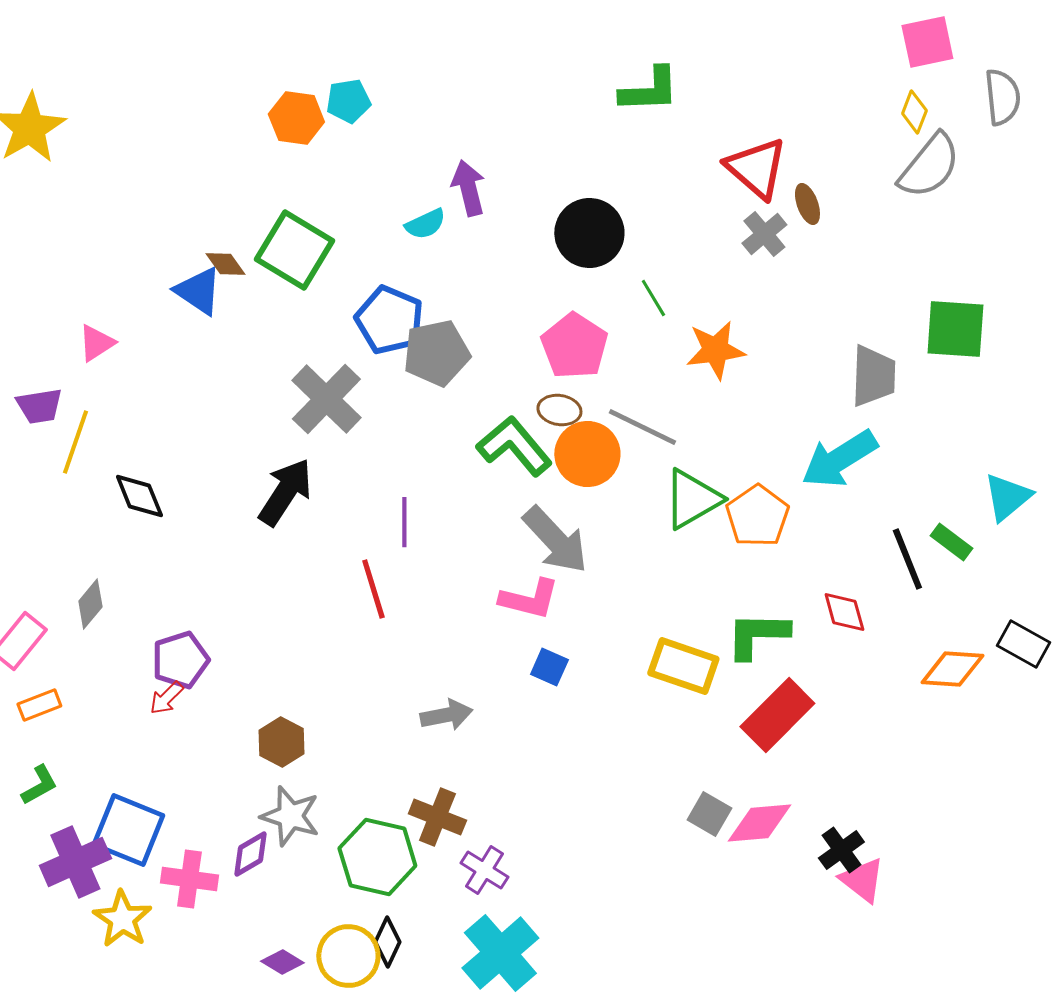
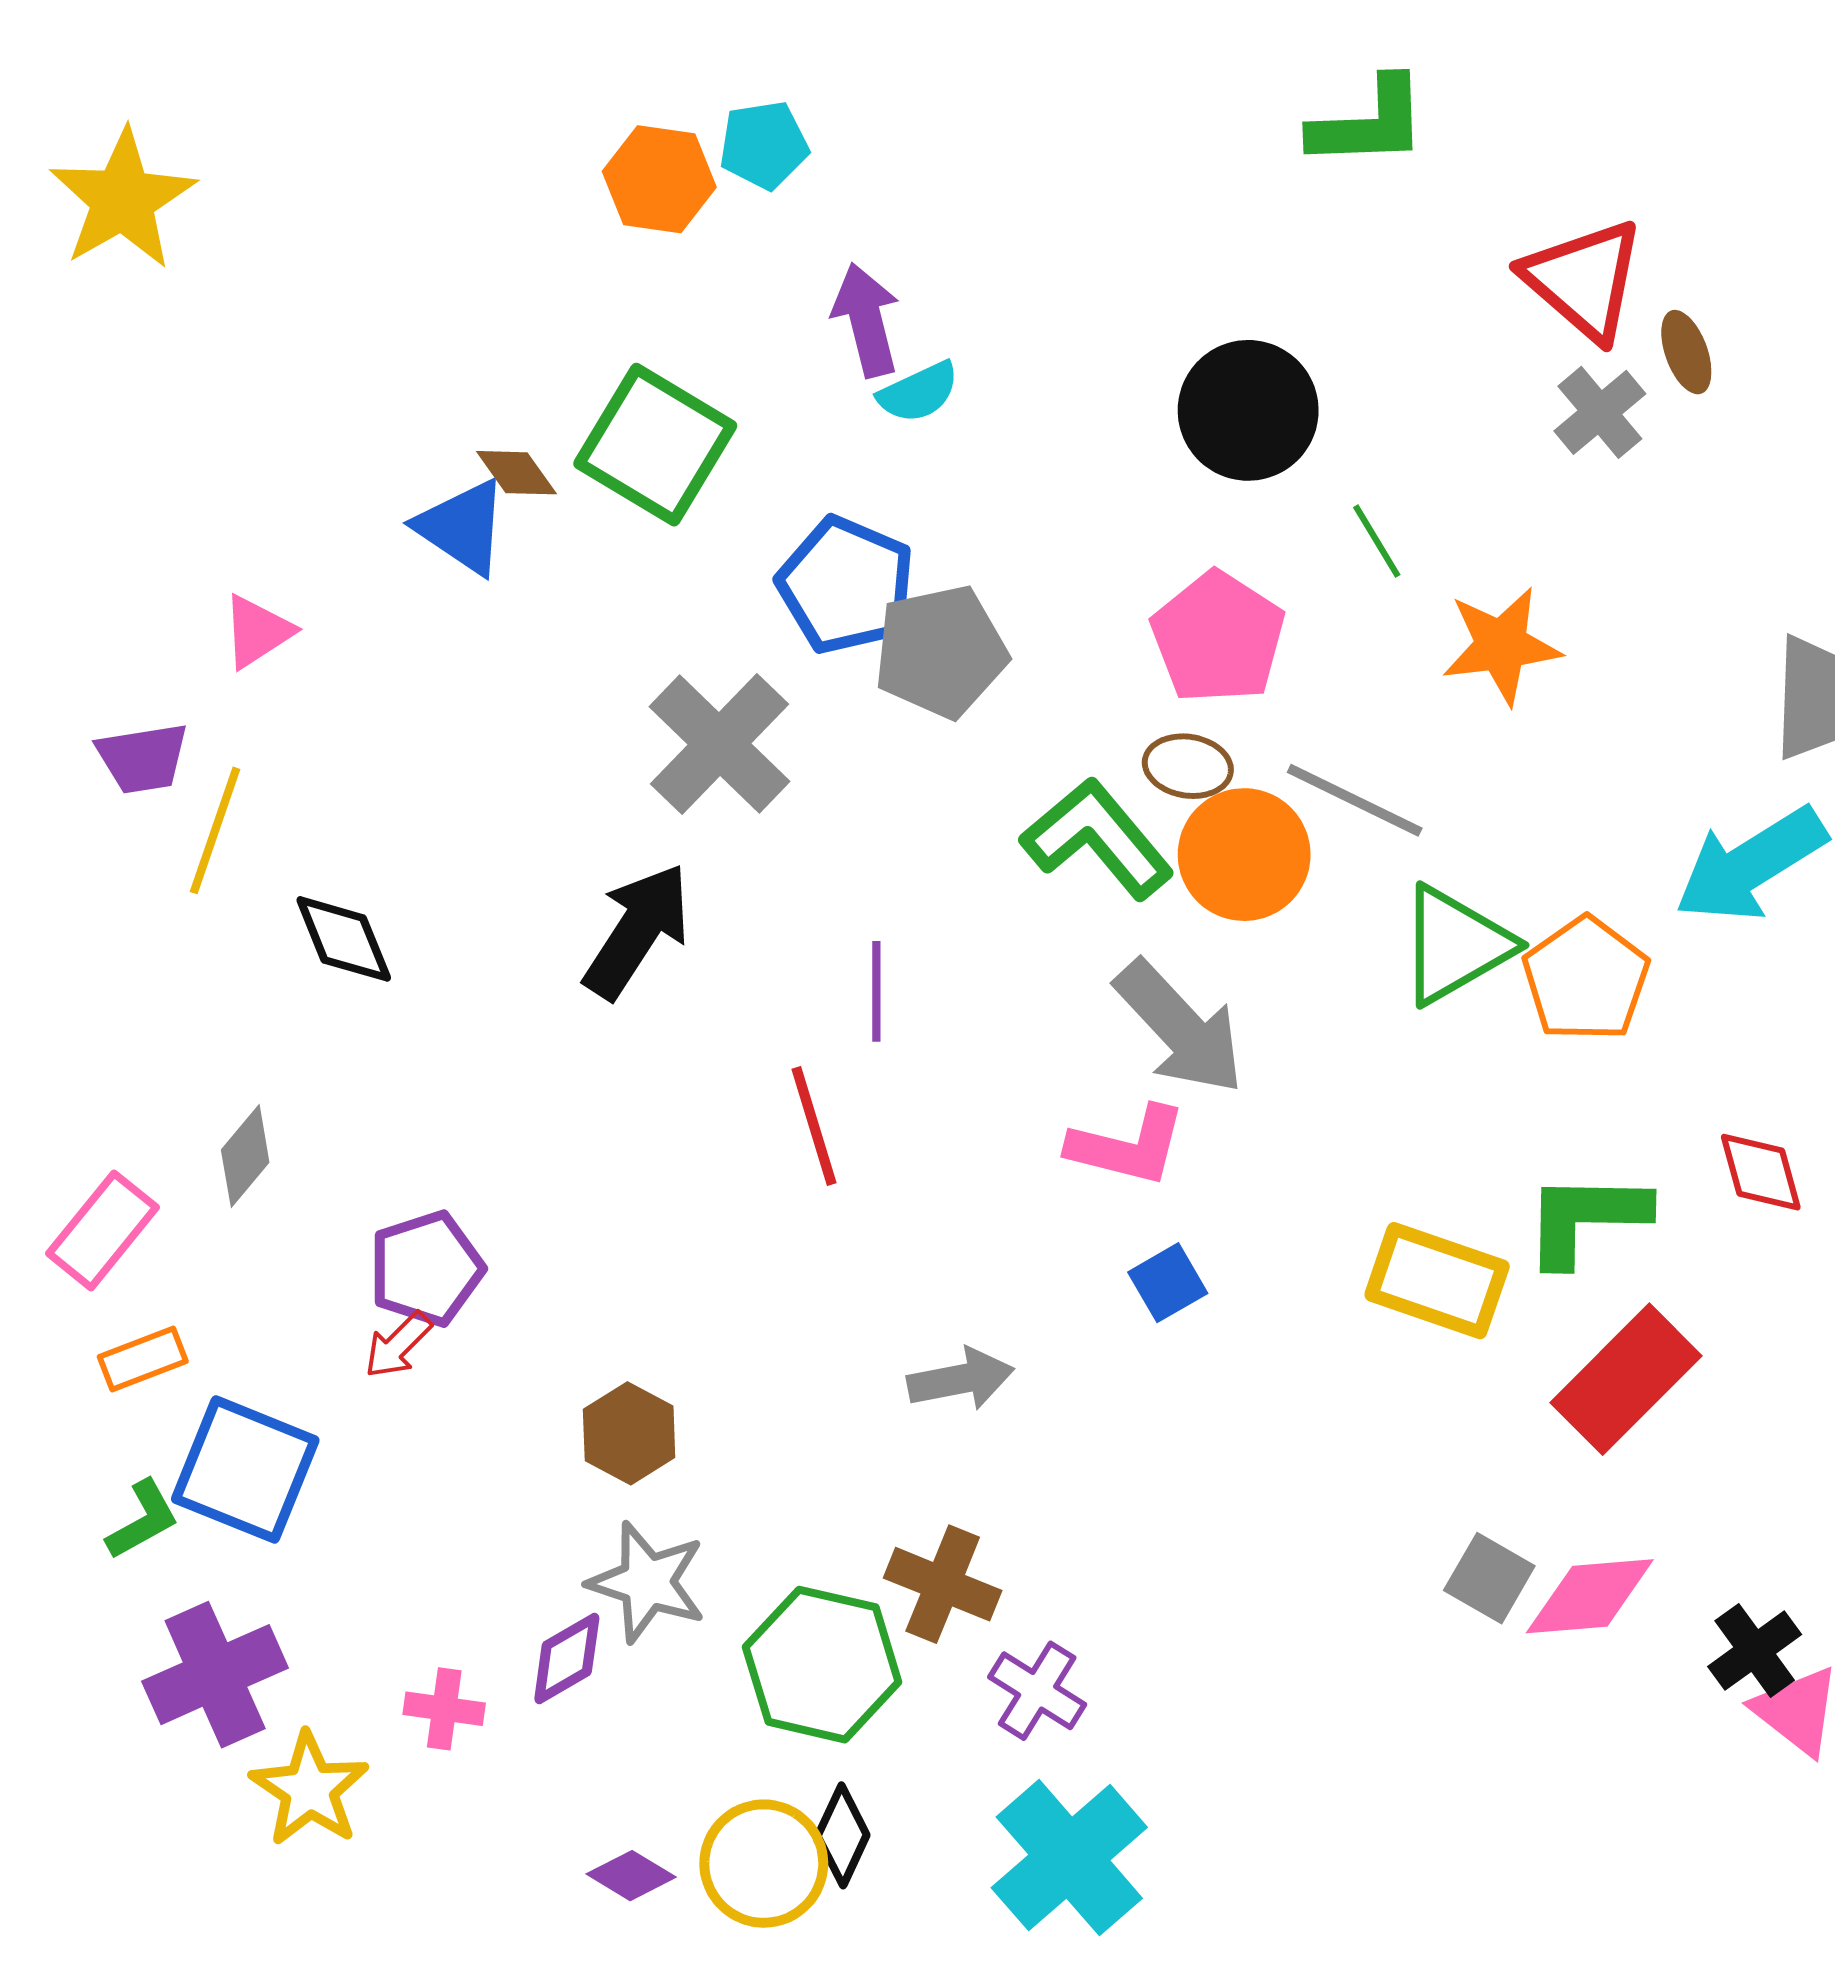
purple arrow: (468, 188) -> (866, 320), moved
blue square: (549, 667) -> (1168, 1283), turned 36
blue square: (128, 830) -> (245, 1470), moved
pink cross: (189, 879) -> (444, 1709), size x0.7

